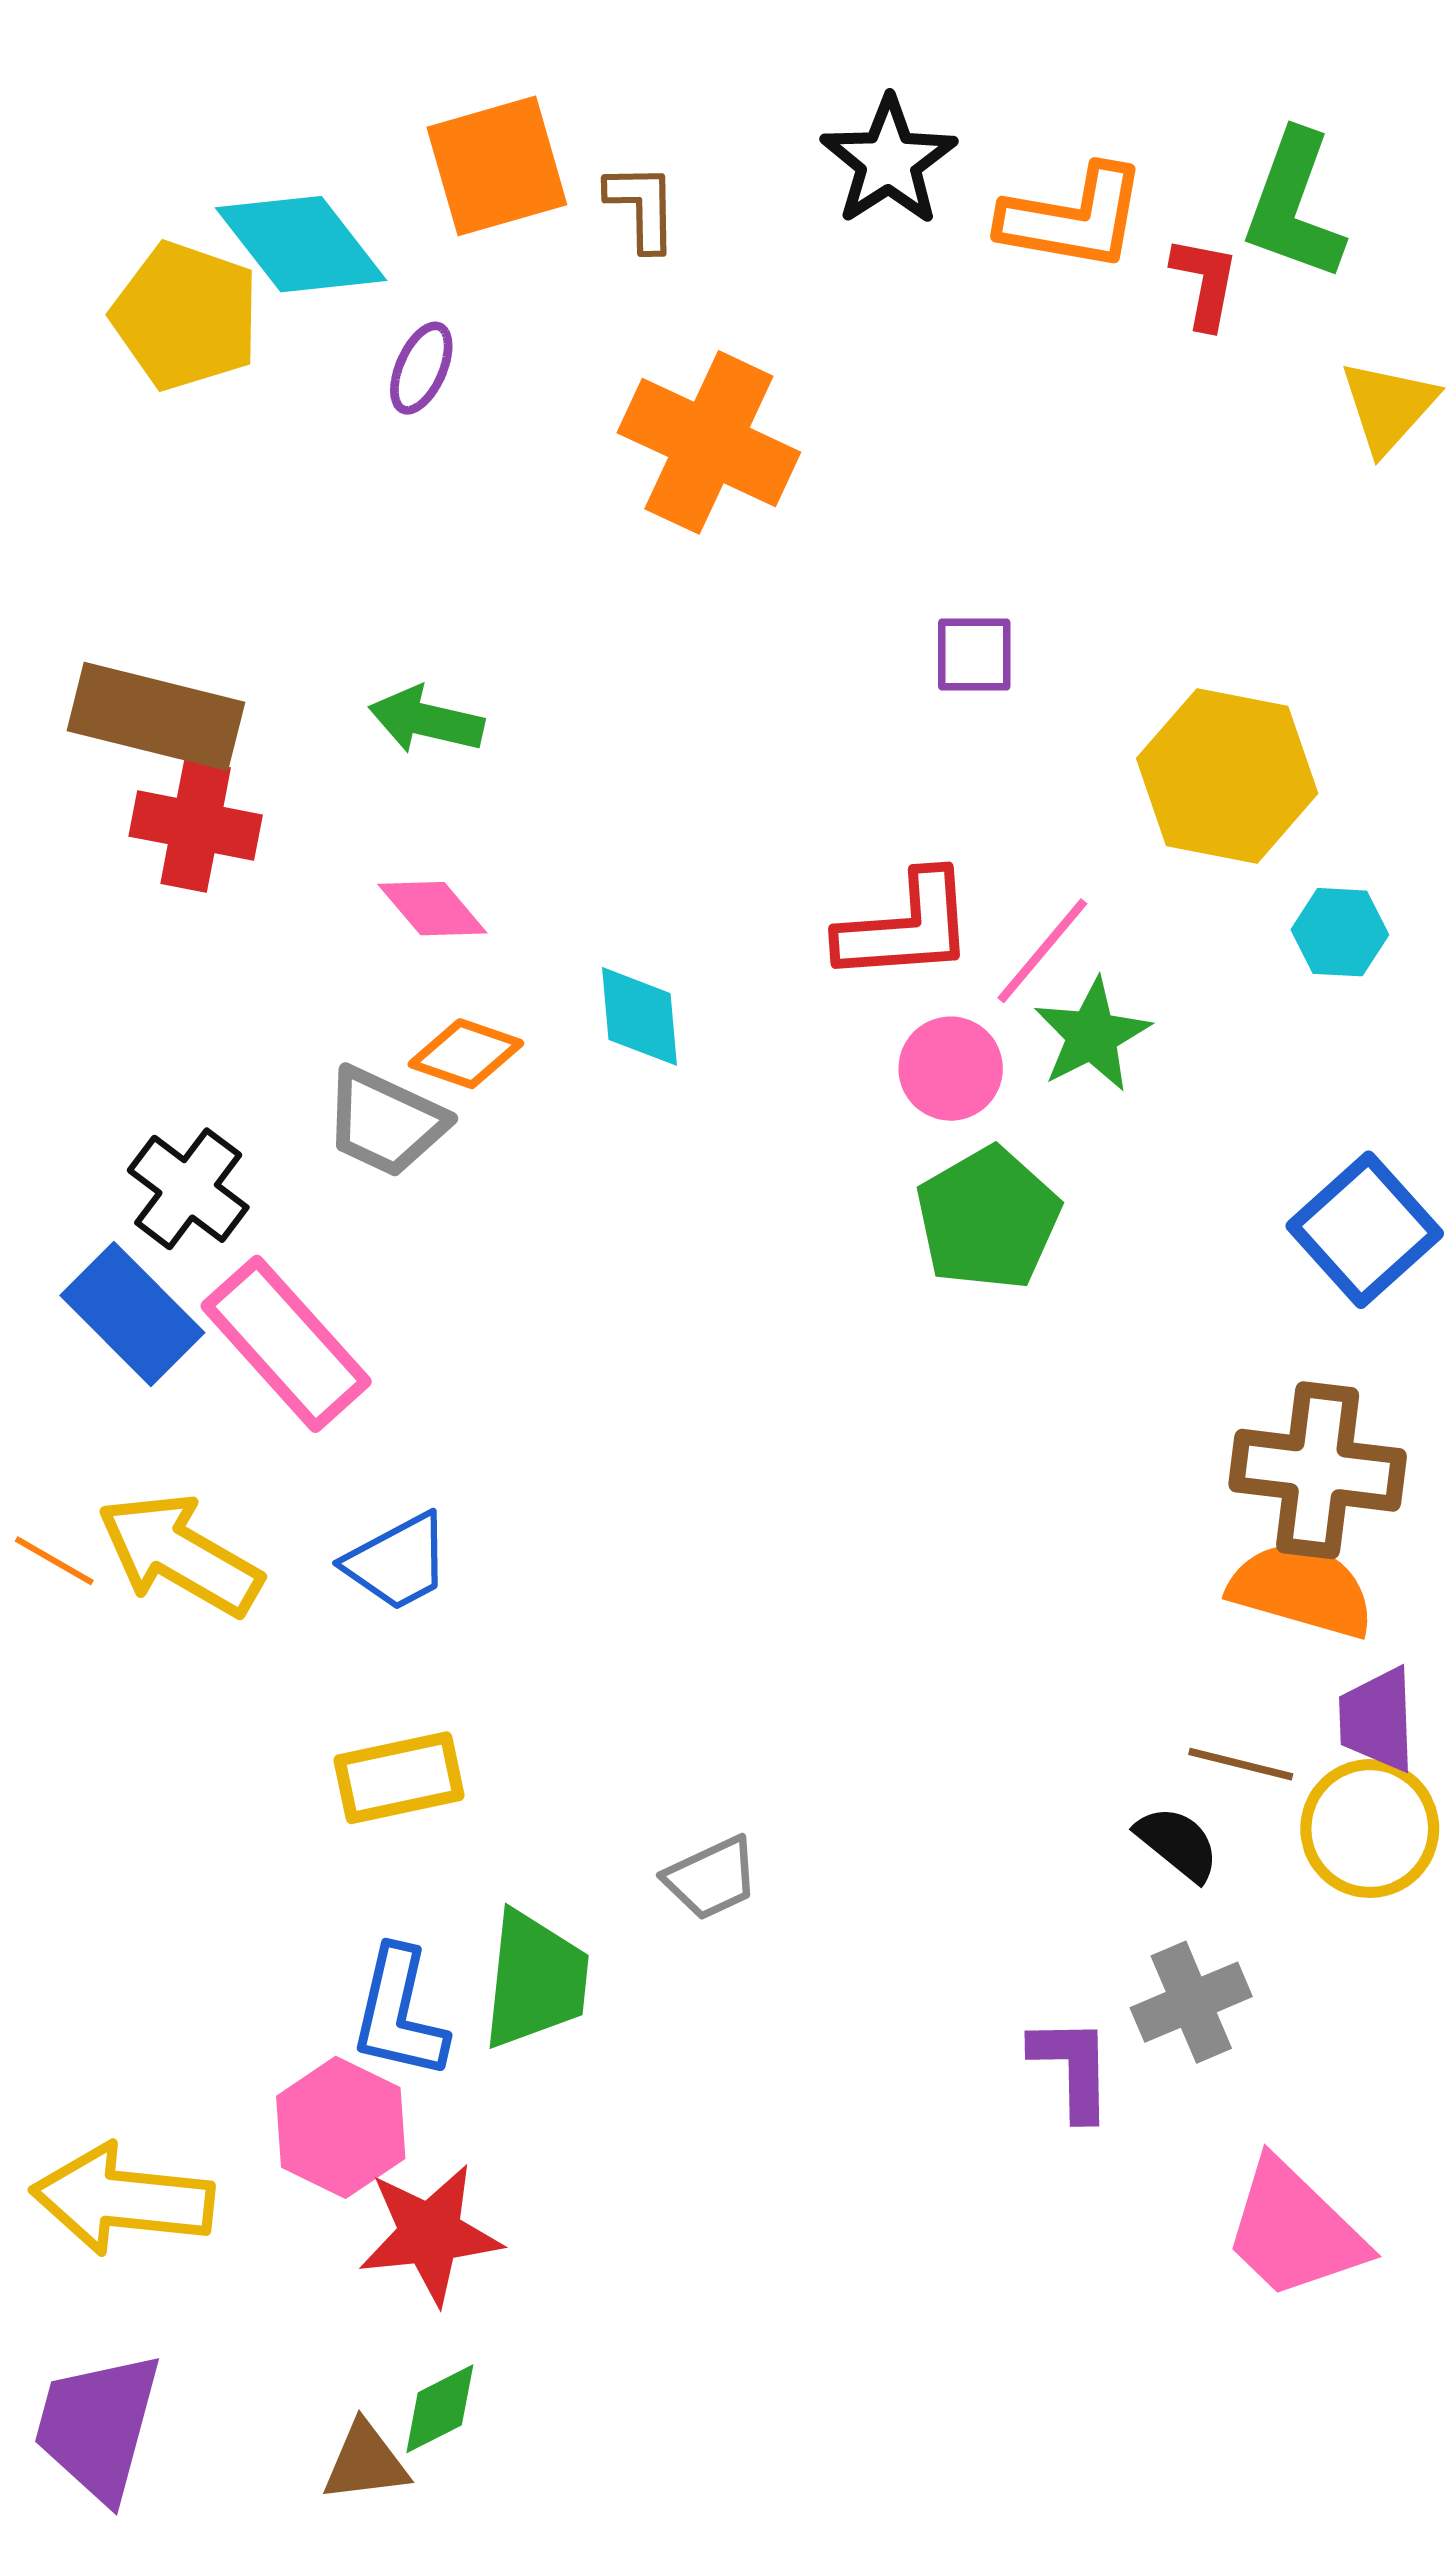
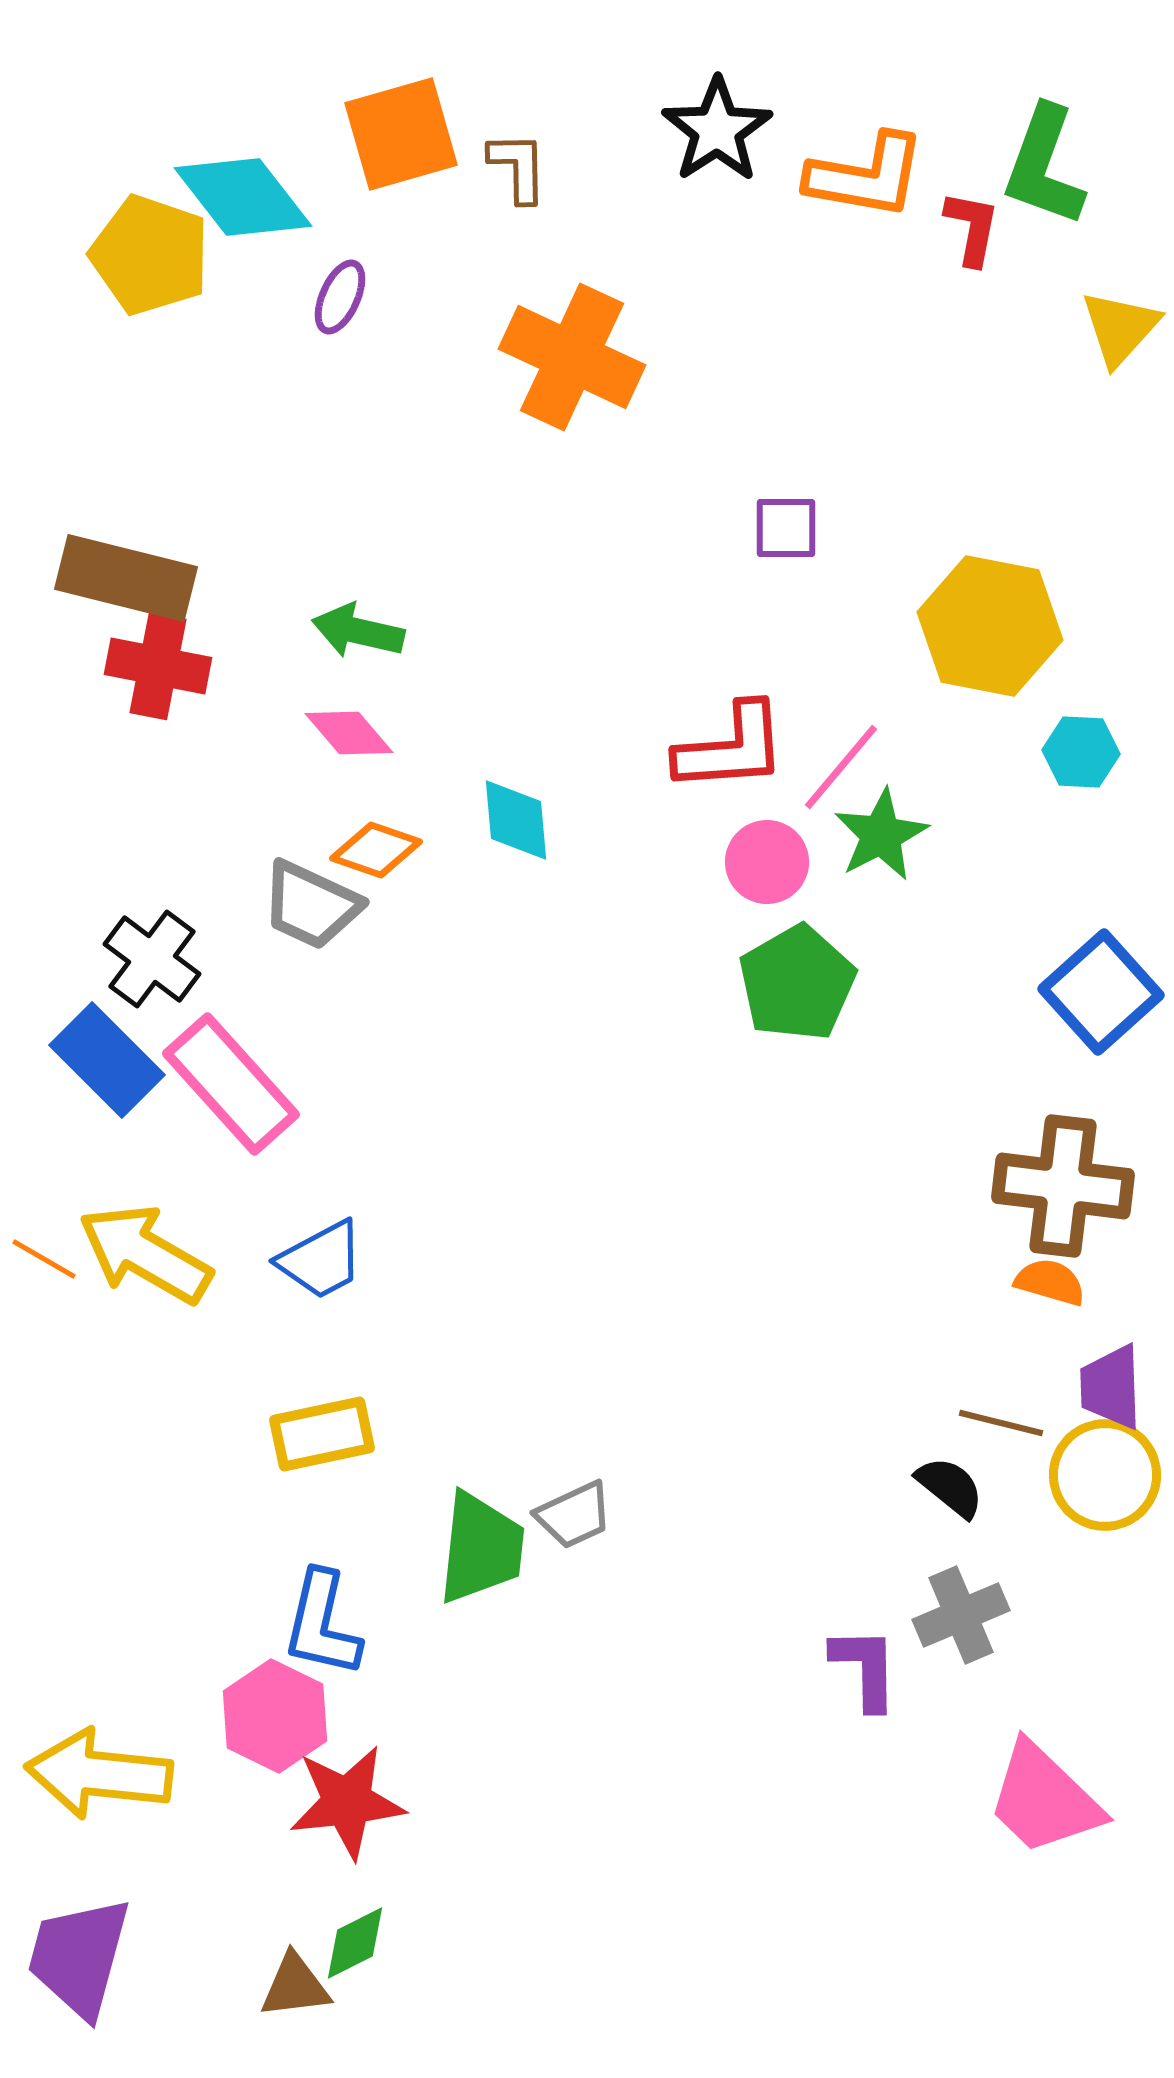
green arrow: (426, 720) -> (358, 631), moved
orange semicircle: (1302, 1589) -> (1050, 1282), size x0.6
green trapezoid: (535, 1980) -> (481, 1548), moved

